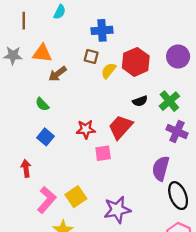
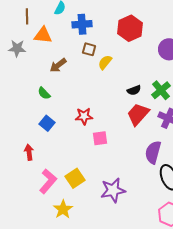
blue cross: (102, 30) -> (82, 24), moved
orange triangle: (42, 53) -> (43, 35), moved
red hexagon: (136, 62) -> (130, 28), moved
red trapezoid: (120, 127) -> (138, 114), moved

